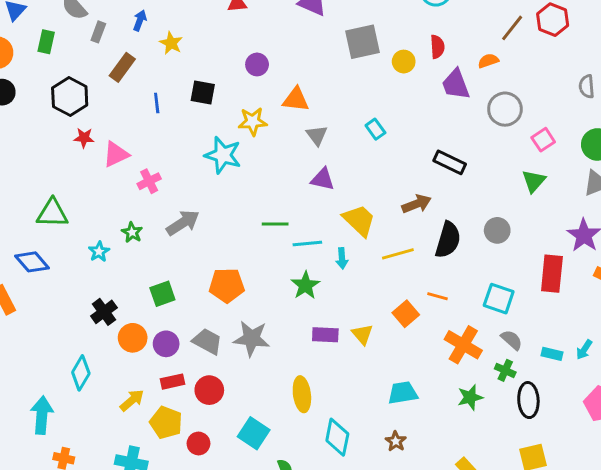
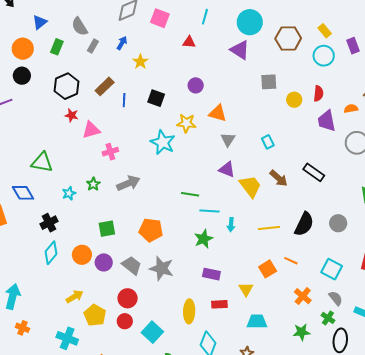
gray square: (362, 42) -> (269, 82), size x0.7
brown rectangle: (122, 67) -> (105, 86), moved
brown arrow: (416, 204) -> (279, 178), moved, turned 54
yellow trapezoid: (359, 220) -> (250, 186), moved
black cross: (104, 312) -> (49, 223), moved
yellow triangle: (362, 334) -> (246, 289), moved
orange cross: (463, 345) -> (303, 296), size x0.7
cyan diamond: (81, 373) -> (51, 253), moved
red rectangle: (173, 382) -> (219, 304), moved
red circle: (198, 443) -> (125, 321), moved

